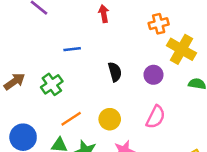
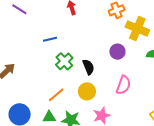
black semicircle: (115, 72) -> (88, 67), moved
green cross: (52, 84) -> (64, 61), moved

